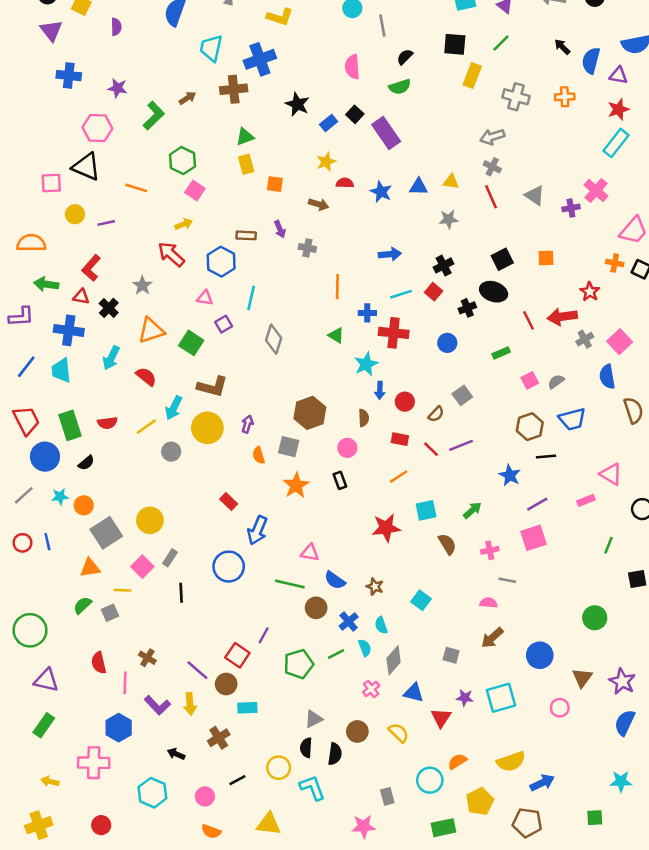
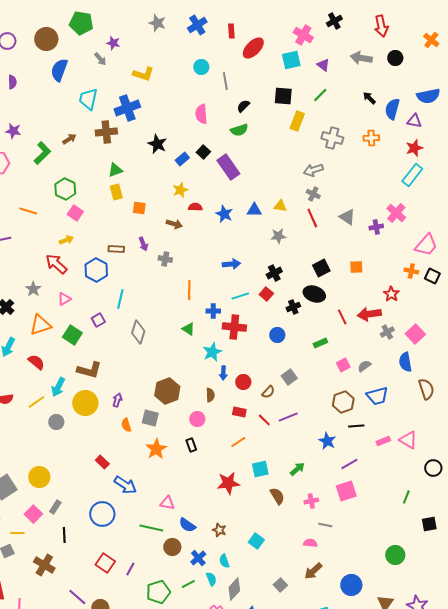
pink triangle: (205, 298) -> (64, 299), moved, turned -40
pink rectangle: (586, 500) -> (383, 441), moved
blue arrow: (257, 530) -> (125, 485), turned -80
red square: (237, 655) -> (105, 563), moved
gray square: (451, 655) -> (280, 585), turned 32
brown cross: (147, 658) -> (44, 565), moved, size x1.5

